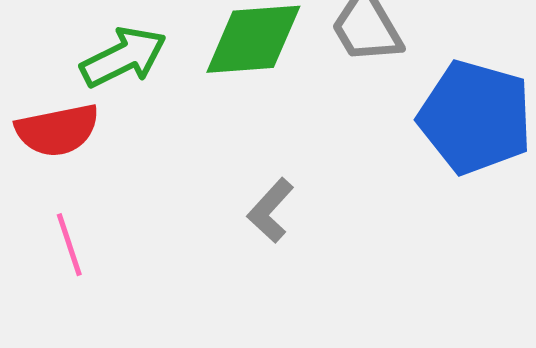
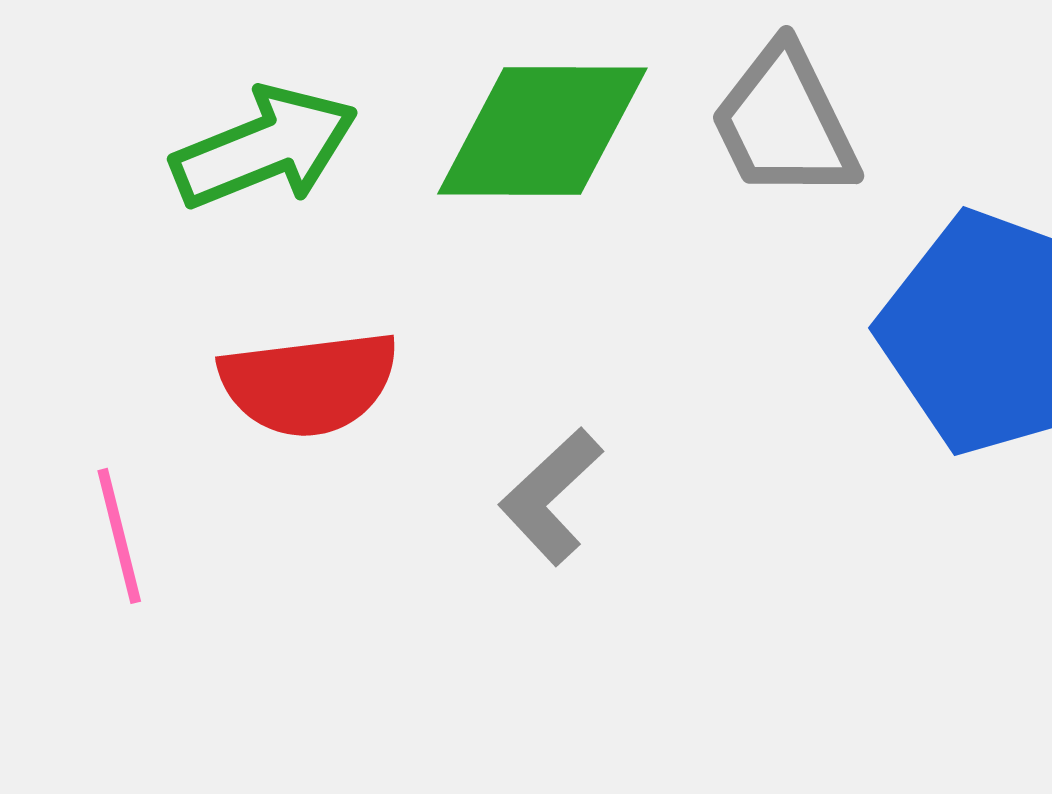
red semicircle: (57, 130) -> (309, 384), moved

